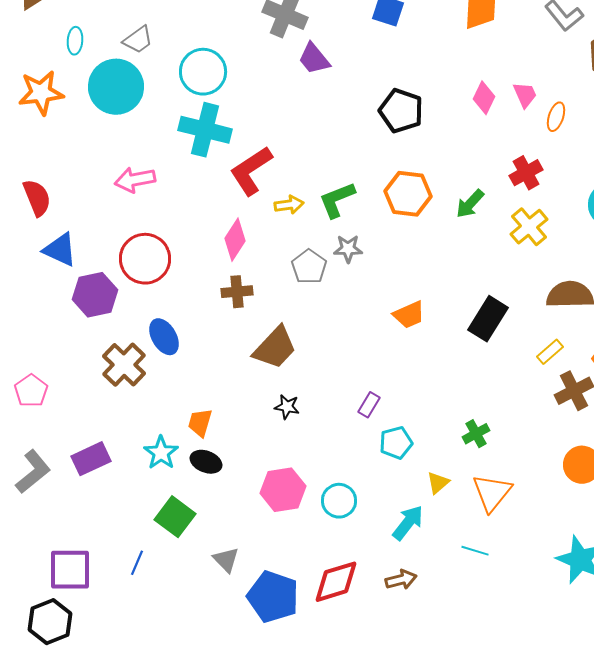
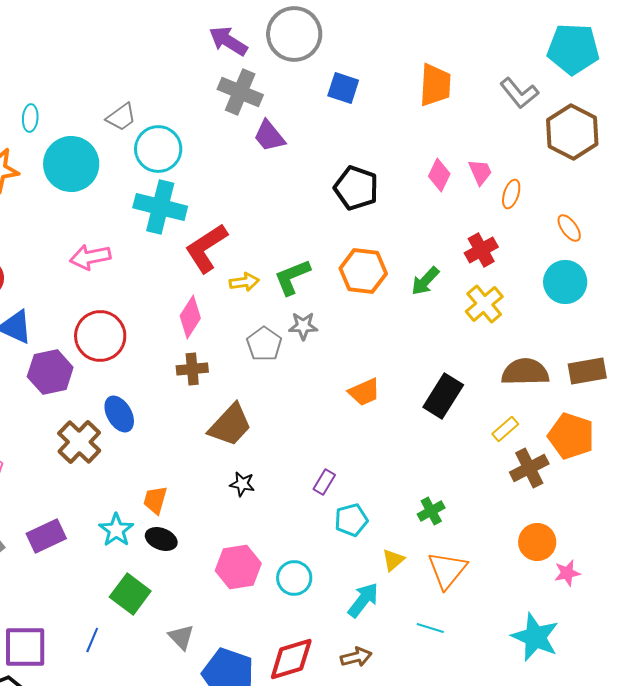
gray trapezoid: (138, 40) -> (121, 117), moved

